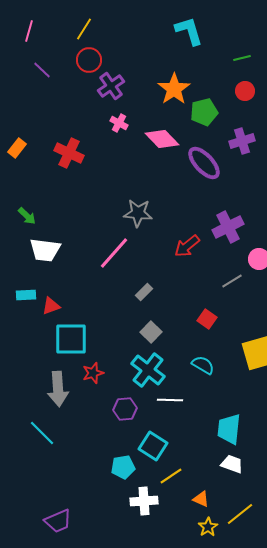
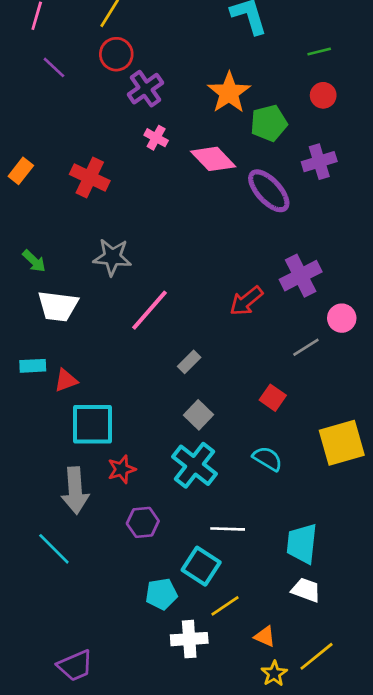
gray star: (138, 213) -> (112, 257), moved
white line: (170, 400) -> (228, 529), moved
purple hexagon: (125, 409) -> (143, 522), moved

